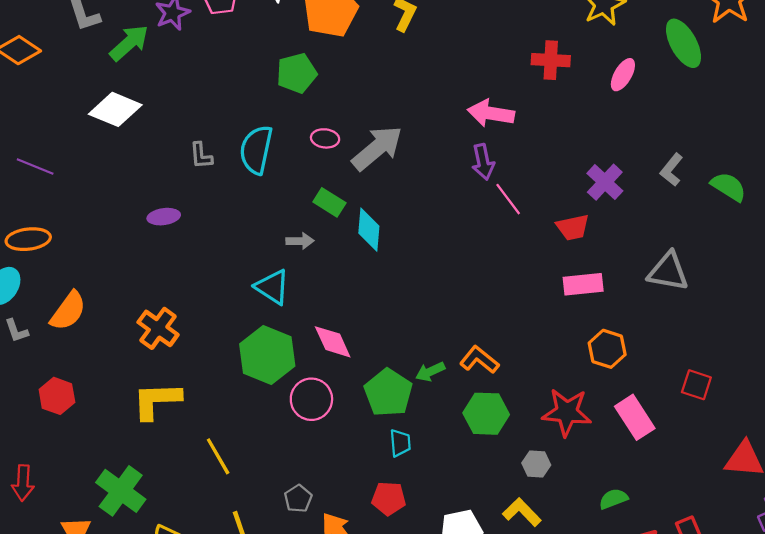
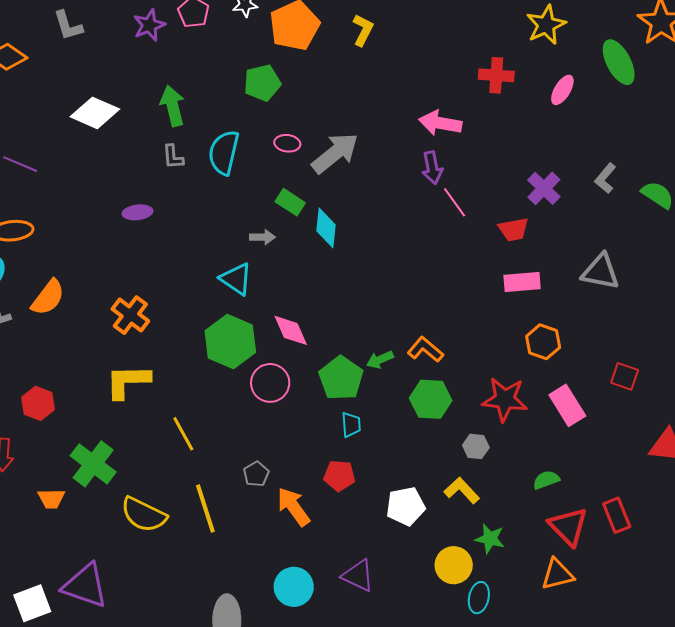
green arrow: (129, 43) -> (173, 106), moved, turned -63
red hexagon: (57, 396) -> (38, 403), moved

